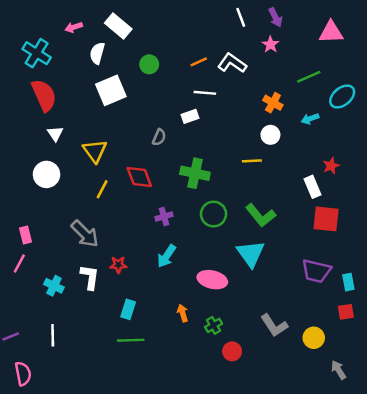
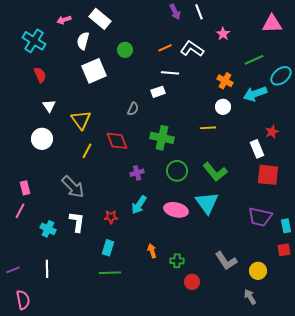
purple arrow: (275, 17) -> (175, 12), moved
red semicircle: (44, 95) -> (40, 75), size x0.6
cyan arrow: (310, 119) -> (255, 94), size x1.6
red star: (118, 265) -> (111, 217), moved
pink ellipse: (212, 280) -> (176, 210), moved
green cross: (214, 325) -> (177, 261), turned 32
gray arrow: (338, 370) -> (250, 297), moved

